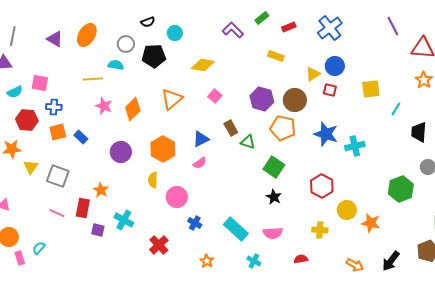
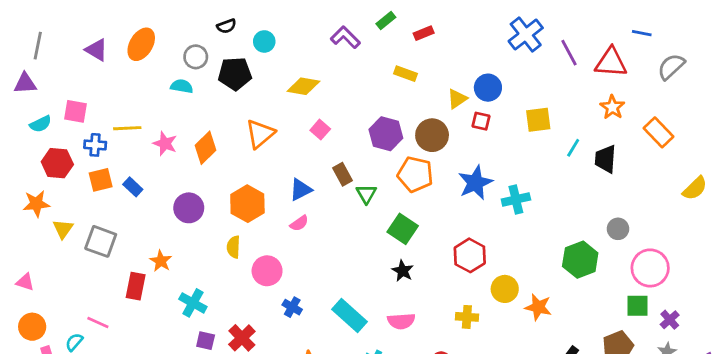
purple line: (393, 26) -> (569, 53), moved
blue cross: (330, 28) -> (526, 34), moved
yellow line: (93, 79) -> (127, 128), moved
black trapezoid: (419, 132) -> (605, 159), moved
blue star: (326, 134) -> (475, 183), turned 30
green triangle: (248, 142) -> (366, 194), turned 42
pink line: (57, 213) -> (98, 323), moved
purple square: (98, 230) -> (206, 341), moved

